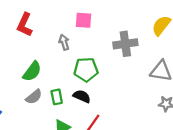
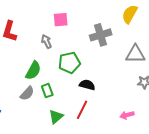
green semicircle: (32, 71) -> (33, 70), moved
black semicircle: (82, 96) -> (87, 85), moved

